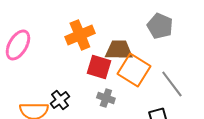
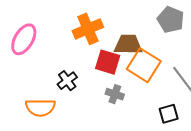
black cross: (60, 100) -> (67, 81), moved

